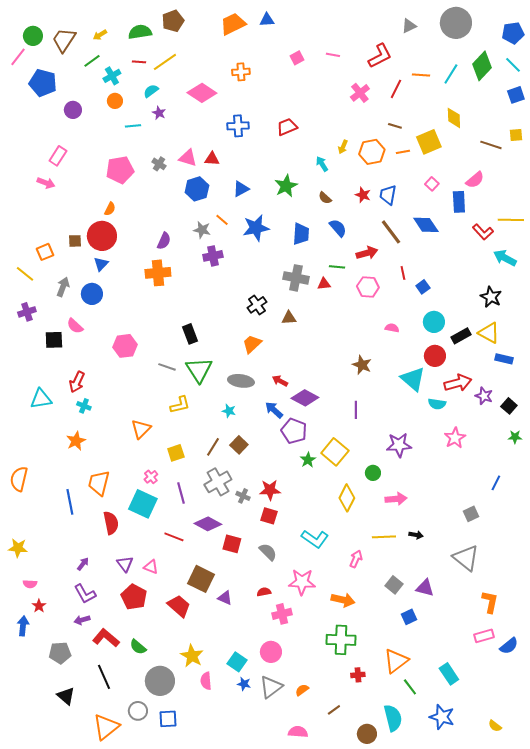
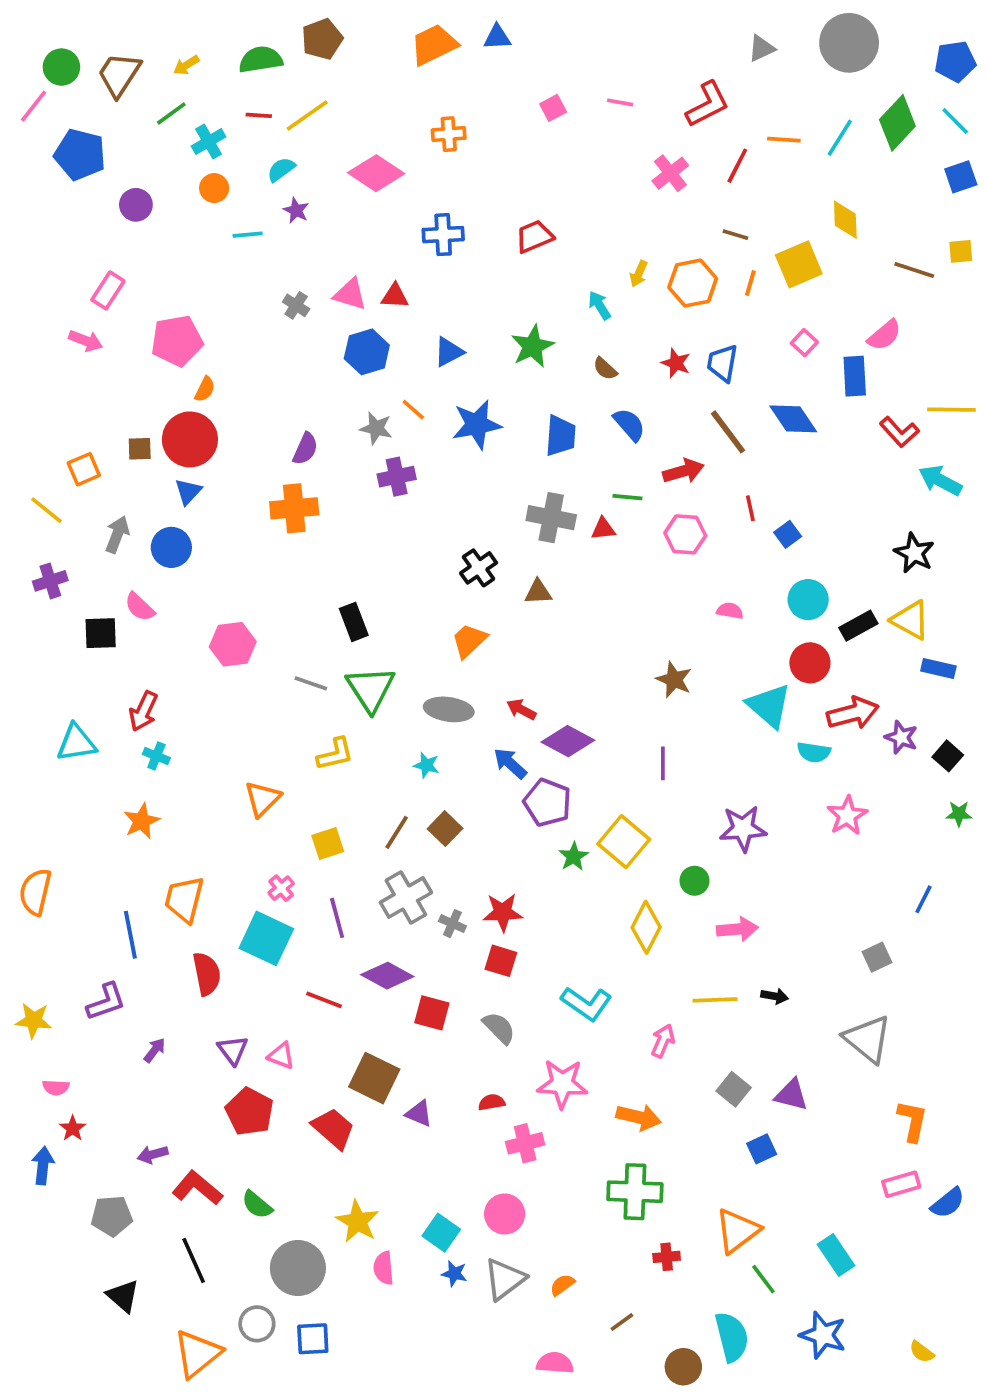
orange line: (403, 152) -> (750, 283), turned -64
pink pentagon: (120, 170) -> (177, 341), moved
purple L-shape: (85, 594) -> (106, 1002), moved, turned -80

